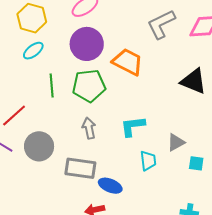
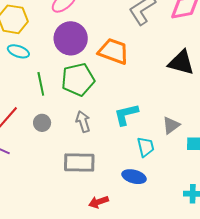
cyan ellipse: (33, 51) -> (18, 51), turned 65
gray circle: (39, 146) -> (42, 123), moved, size x0.6
blue ellipse: (110, 186) -> (134, 177), moved

